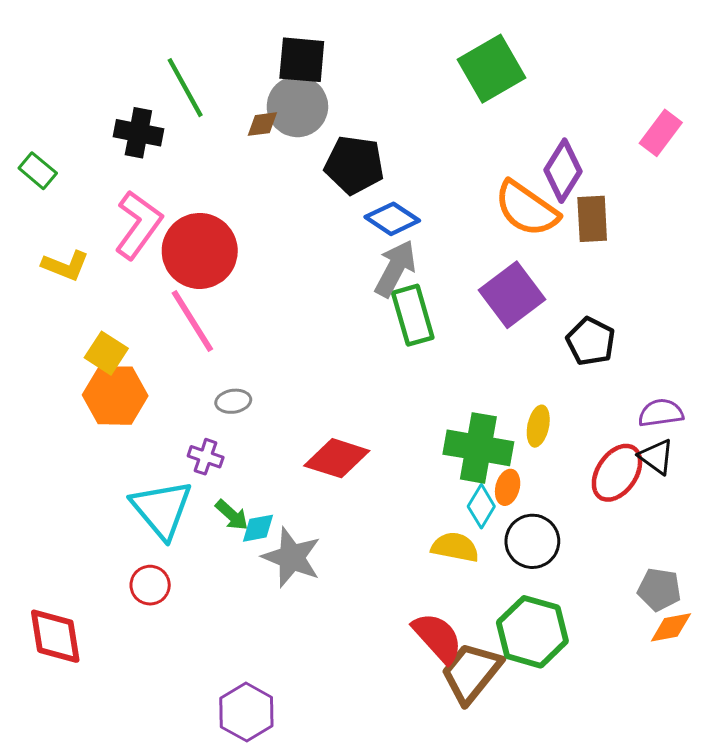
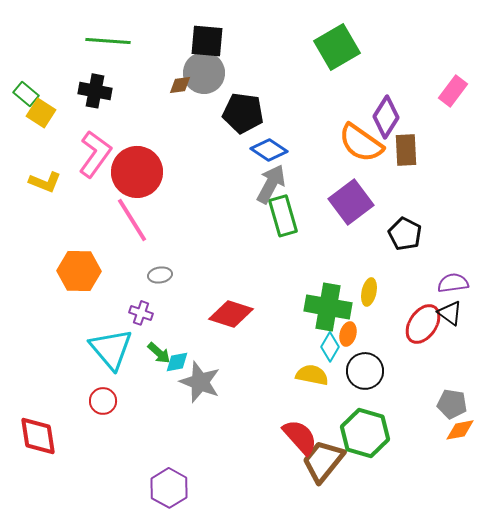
green line: (185, 88) -> (108, 41), moved, turned -57
green rectangle: (38, 171) -> (26, 94), moved
yellow square: (106, 353) -> (41, 113), moved

